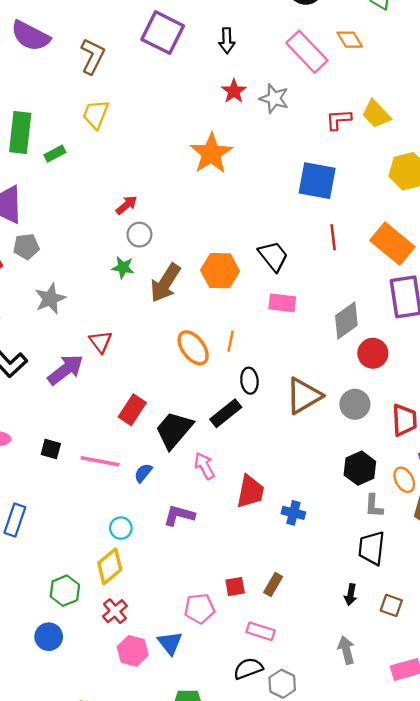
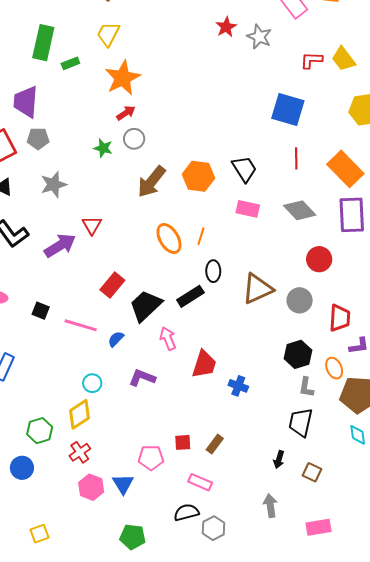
orange star: (211, 153) -> (123, 78), moved
green star: (123, 268) -> (103, 148), moved
gray diamond: (346, 320) -> (300, 210), moved, turned 76

